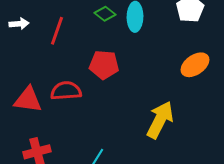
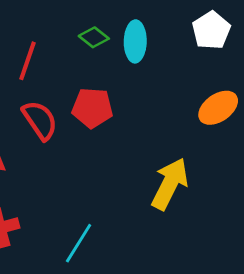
red semicircle: (66, 91) -> (40, 120), moved, turned 60

